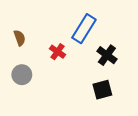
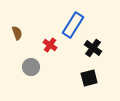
gray circle: (22, 75) -> (31, 67), moved

